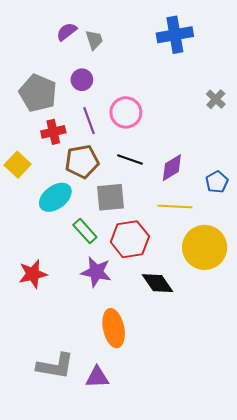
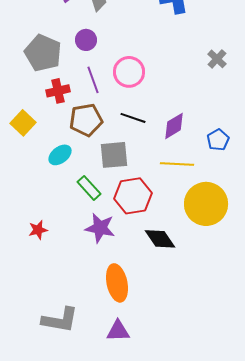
cyan ellipse: (55, 197) -> (60, 155), size x0.7
red star: (33, 274) -> (38, 230), size x0.7
purple triangle: (97, 377) -> (118, 331), moved

